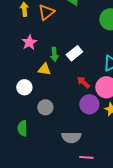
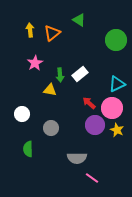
white circle: (24, 87) -> (22, 114), moved
pink line: (86, 157) -> (92, 178), turned 32

